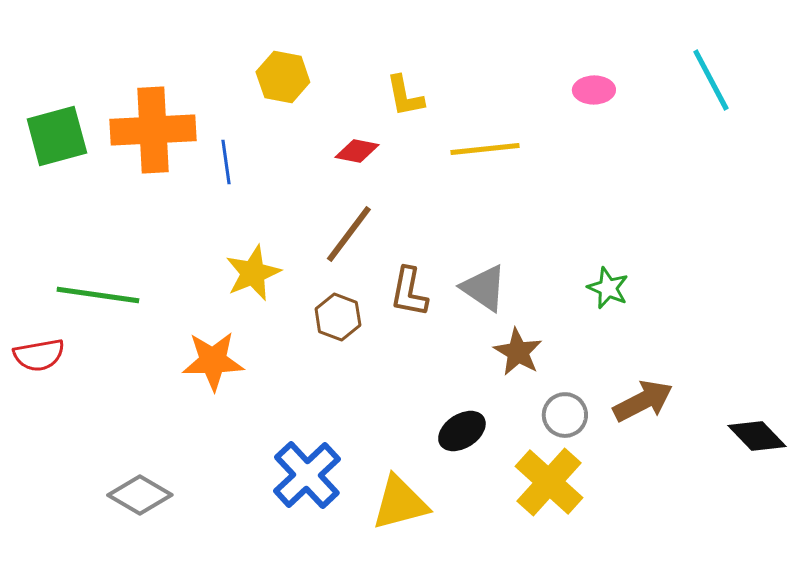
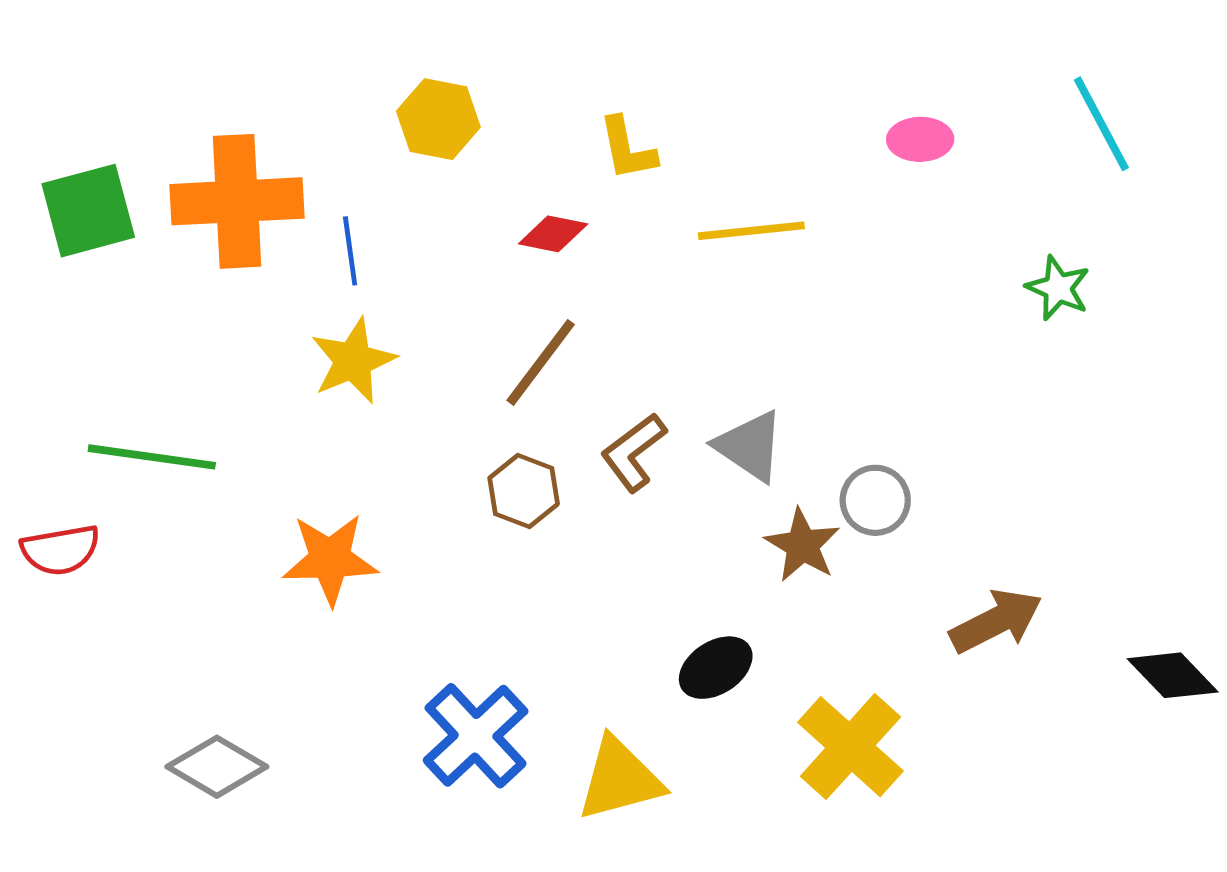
yellow star: (253, 273) -> (353, 361), moved
green star: (608, 288) -> (1058, 288), moved
brown L-shape: (409, 292) -> (634, 452), turned 42
gray circle: (565, 415) -> (875, 500), moved

